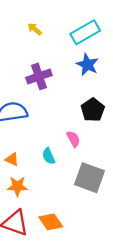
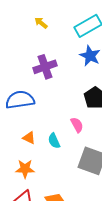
orange triangle: (12, 159) -> (29, 138), moved

